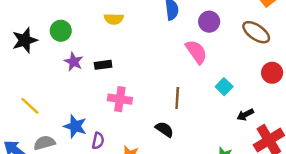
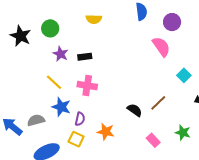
black star: (25, 40) -> (21, 36), turned -30
brown line: (177, 98) -> (158, 103), moved, turned 42
pink cross: (120, 99) -> (87, 86), moved
yellow line: (30, 106) -> (54, 82), moved

